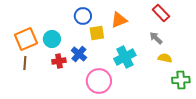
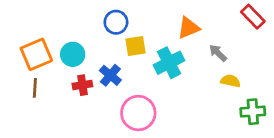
red rectangle: (161, 13) -> (253, 17), moved
orange triangle: (119, 20) -> (189, 28), moved
cyan cross: (125, 57) -> (169, 63), moved

